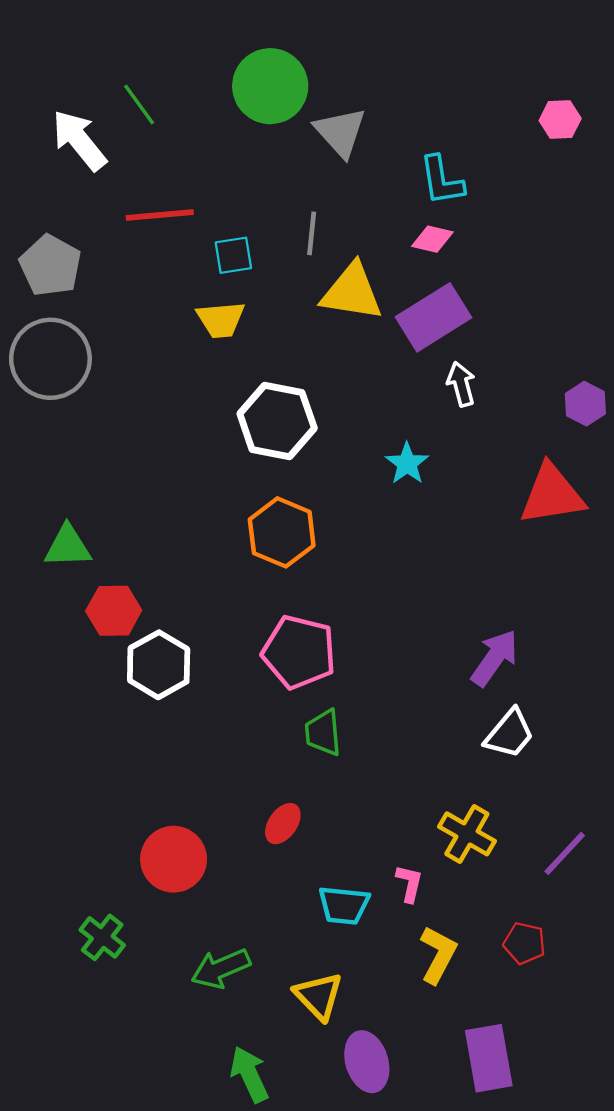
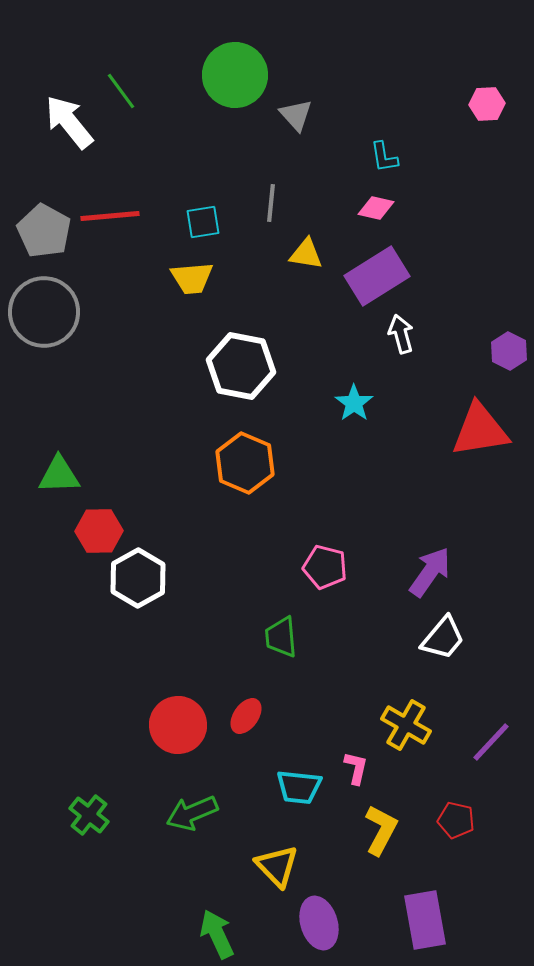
gray triangle: (340, 132) -> (296, 115), size x0.7
cyan L-shape: (442, 180) -> (384, 157), size x0.7
red line: (160, 215) -> (110, 216), moved
yellow triangle: (352, 292) -> (306, 254), size x0.6
pink pentagon: (299, 652) -> (325, 567), moved, size x0.7
red circle: (174, 859) -> (178, 725), moved
green arrow: (221, 968) -> (192, 813), moved

